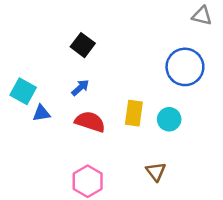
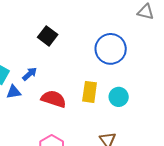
blue circle: (185, 67) -> (111, 49), moved
blue arrow: (80, 88) -> (30, 74), moved

